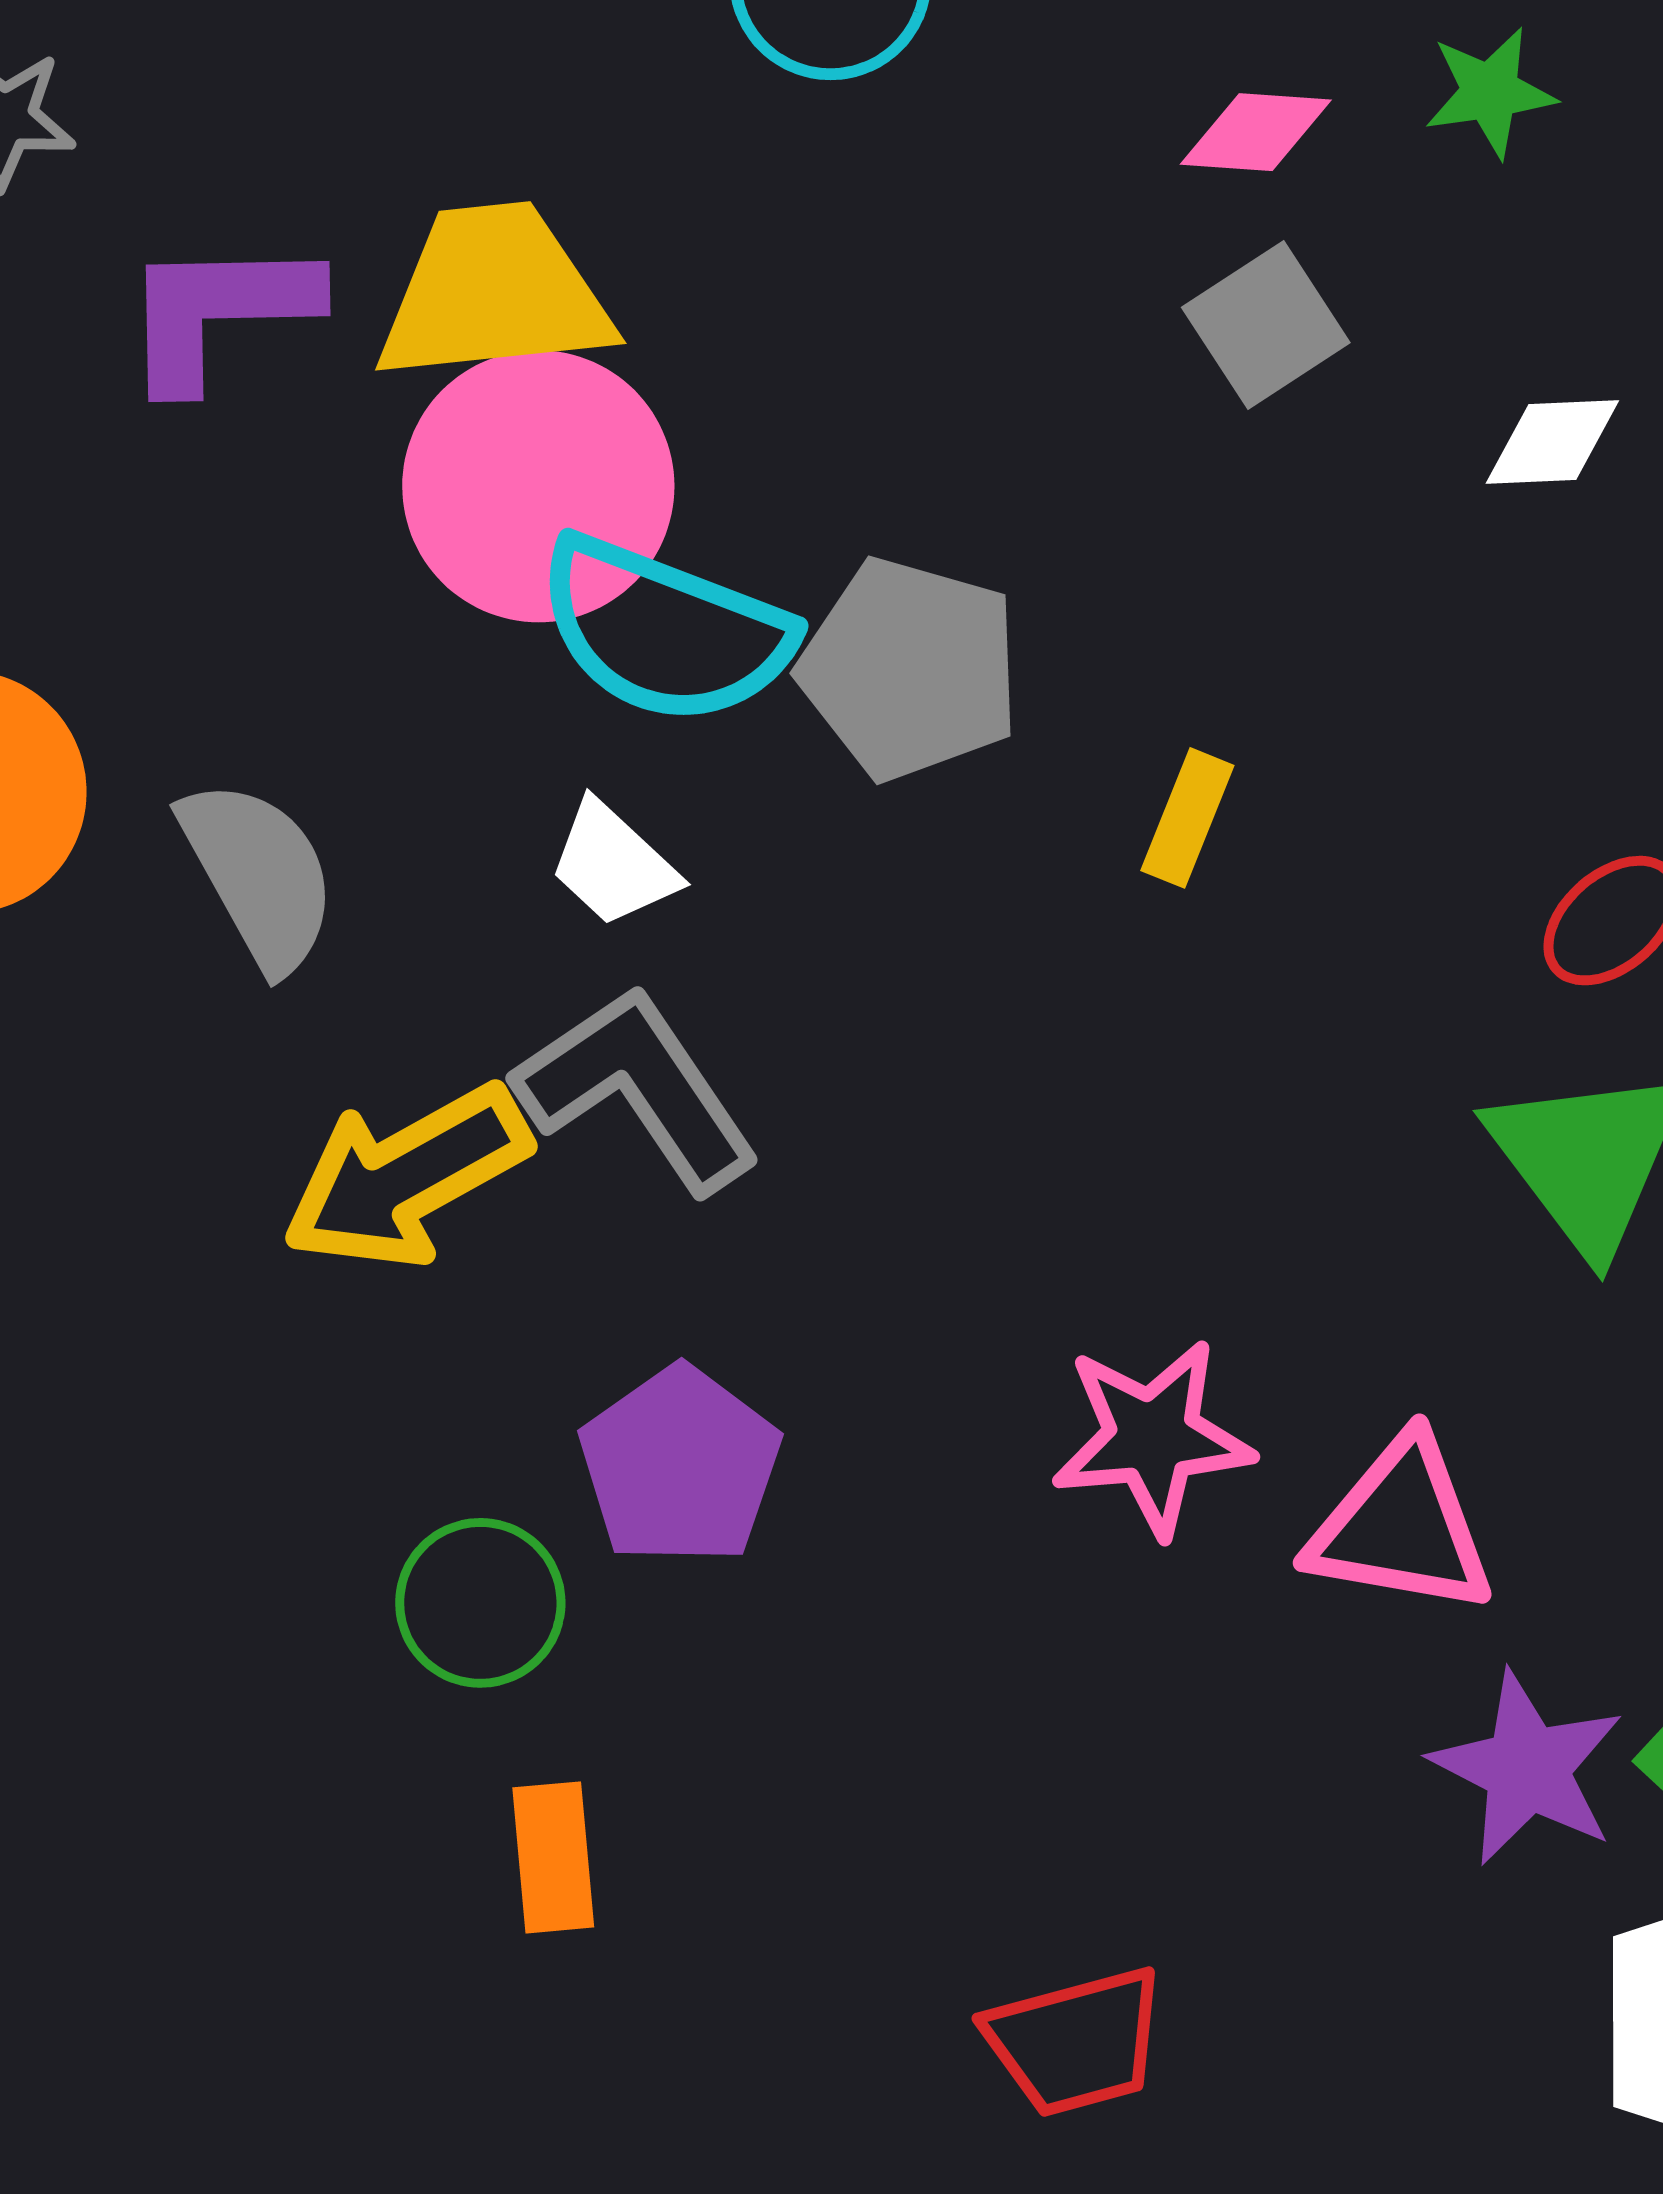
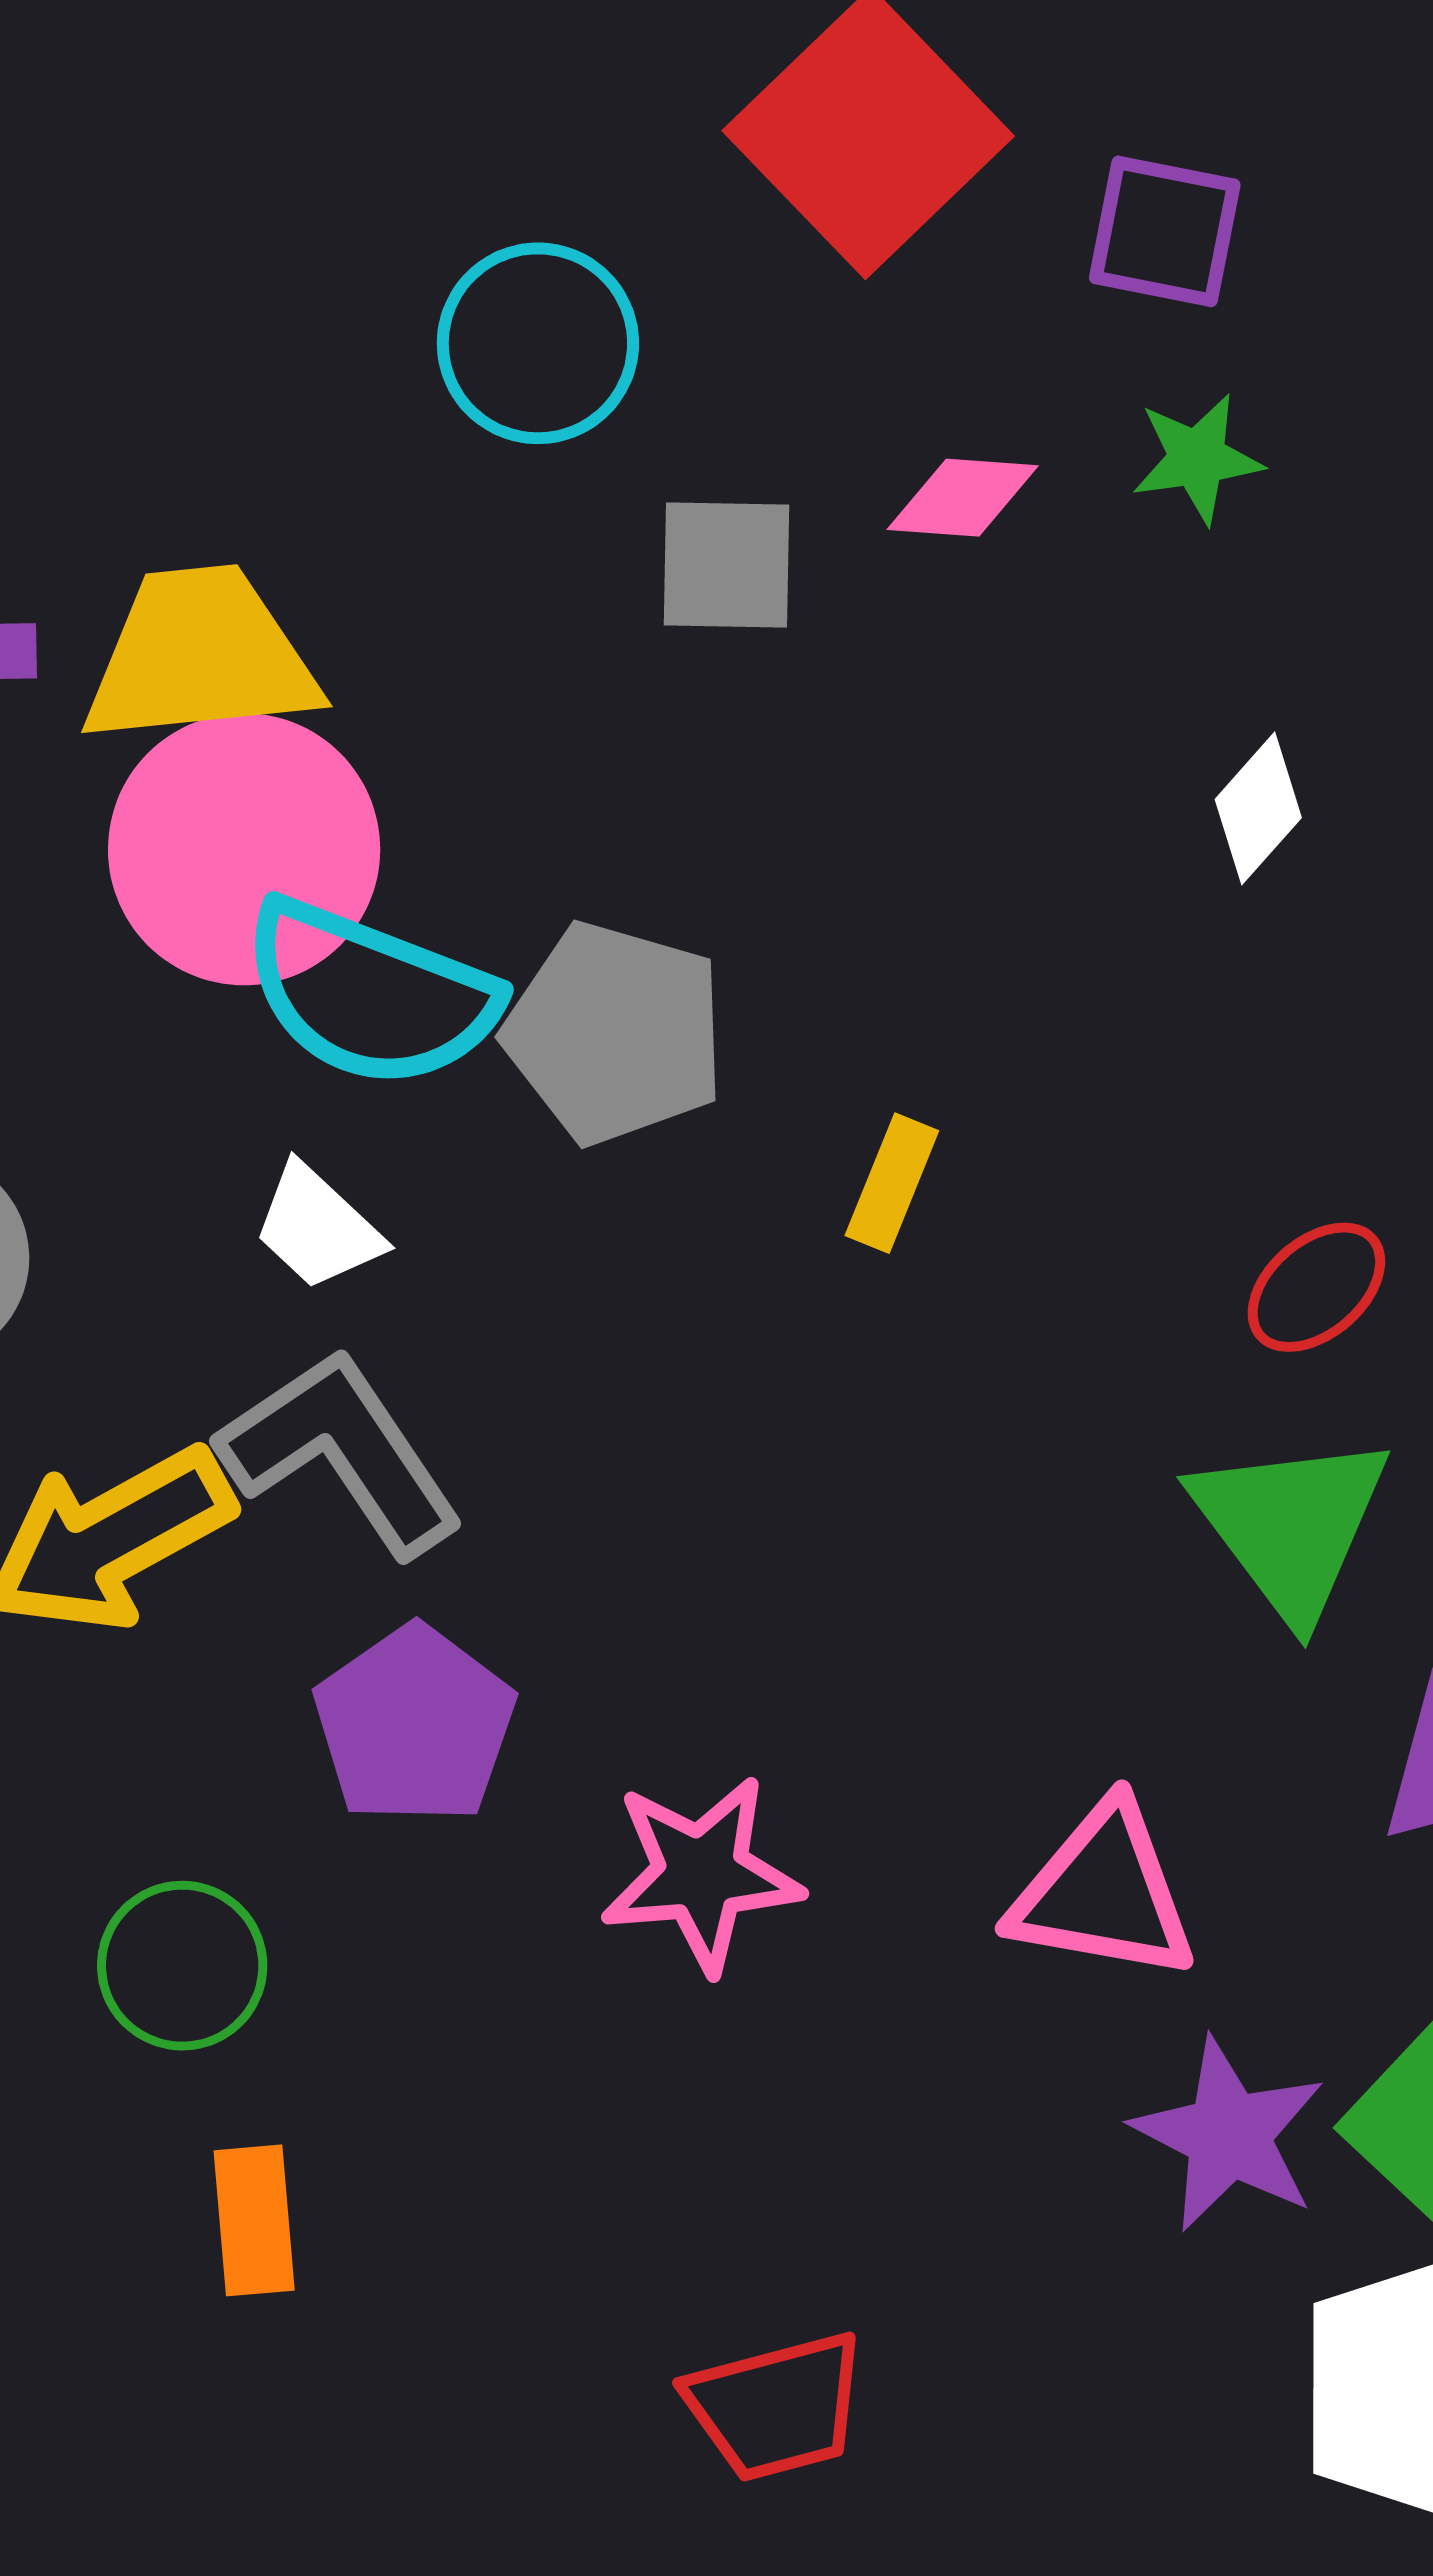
gray square: (1266, 325) -> (727, 565), moved, turned 34
white diamond: (1552, 442) -> (1258, 808), turned -46
pink star: (1152, 1437) -> (701, 1874), moved
purple pentagon: (680, 1466) -> (414, 1725), moved

